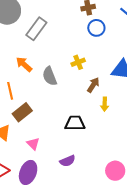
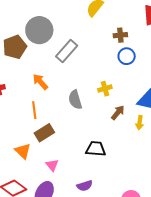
orange arrow: (24, 64) -> (40, 82), moved
yellow arrow: (105, 104) -> (140, 123), moved

